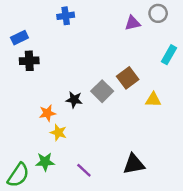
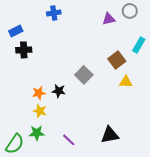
brown square: (128, 78) -> (117, 60), moved
black star: (74, 100) -> (59, 91), moved
yellow star: (58, 133) -> (40, 111), moved

